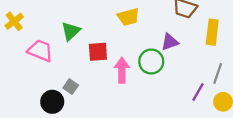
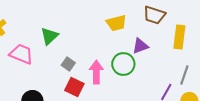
yellow trapezoid: (128, 17) -> (116, 23), moved
red square: (98, 52) -> (74, 87), moved, turned 30
gray square: (71, 87) -> (68, 64), moved

